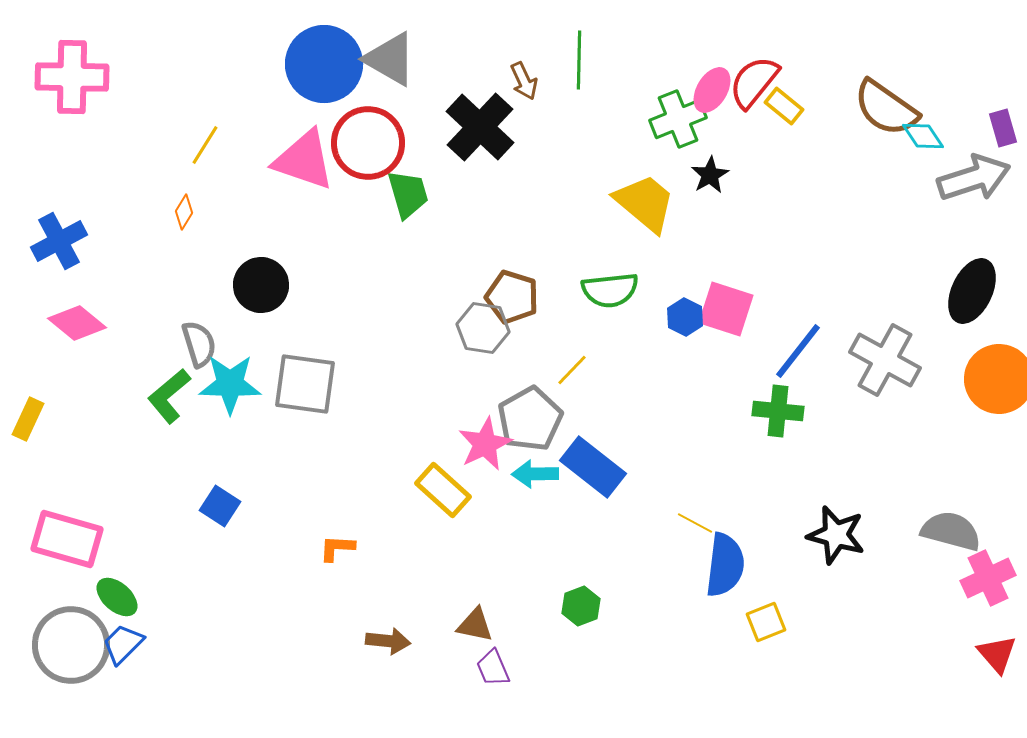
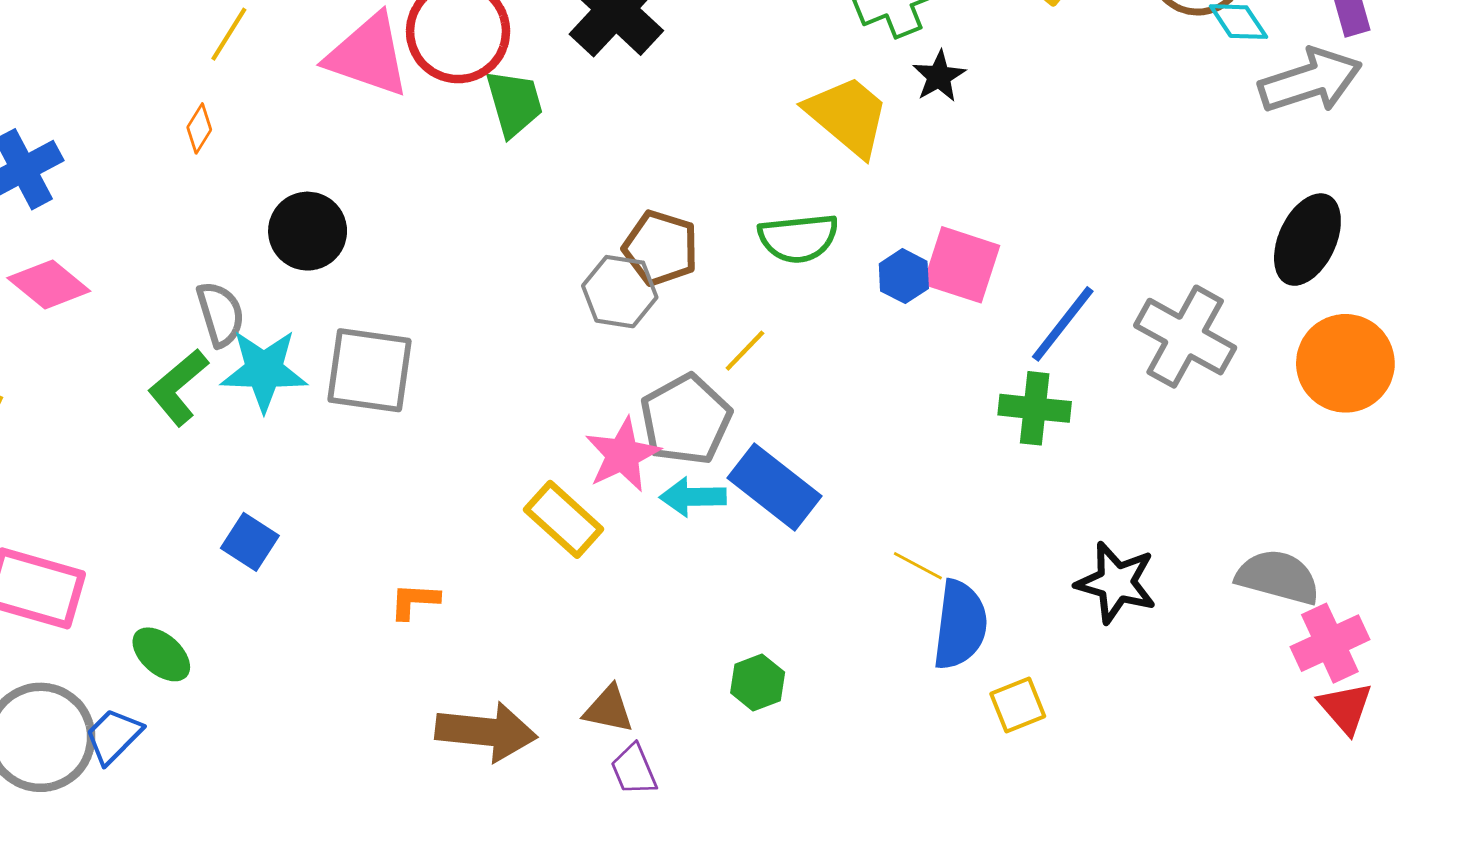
green ellipse: (117, 597) -> (161, 654), moved
brown arrow: (388, 641) -> (486, 732), size x1.6
red triangle: (997, 654) -> (1345, 708), moved

